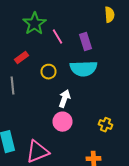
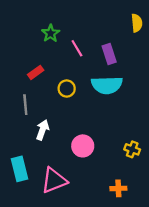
green star: (34, 24) -> (51, 33), size x0.7
white arrow: (64, 99) -> (43, 130), moved

